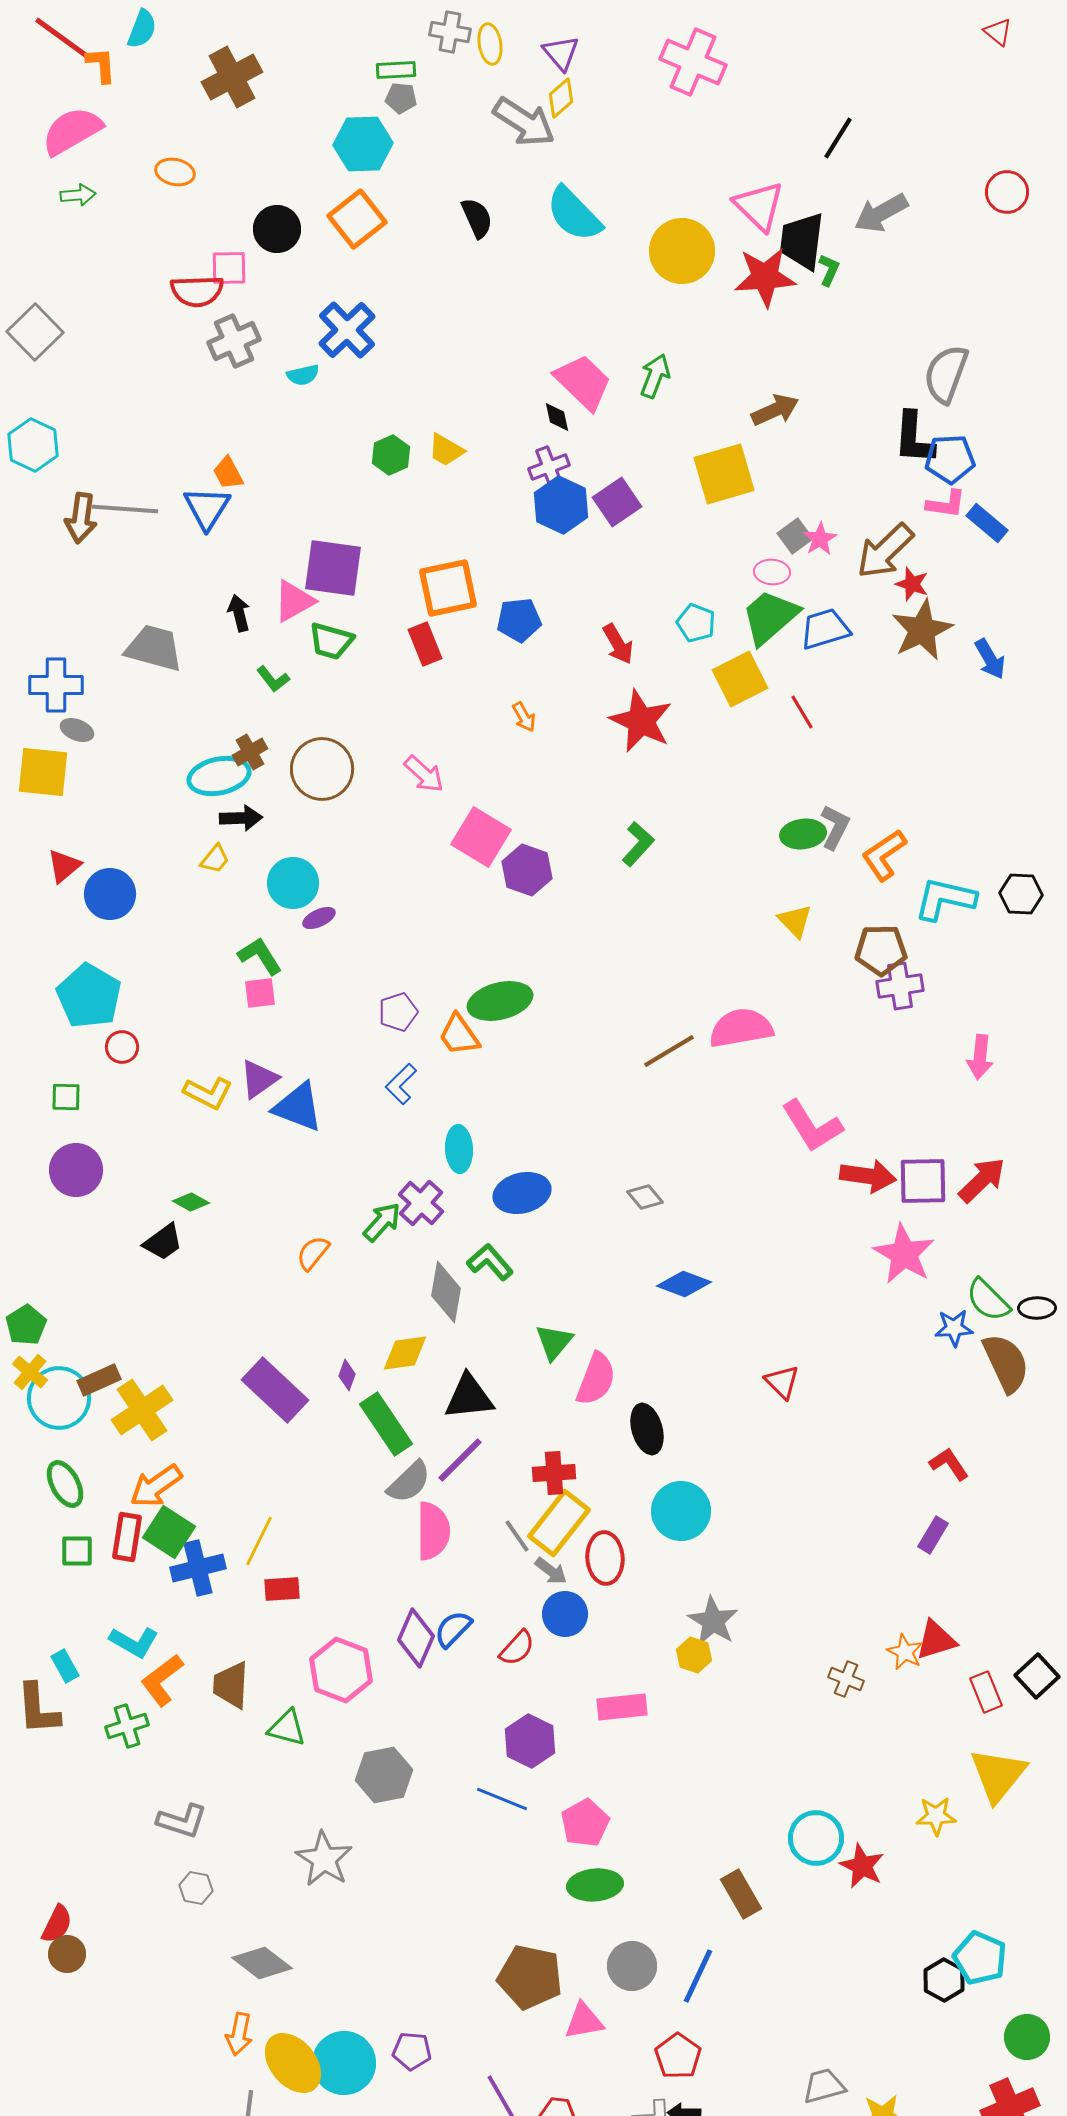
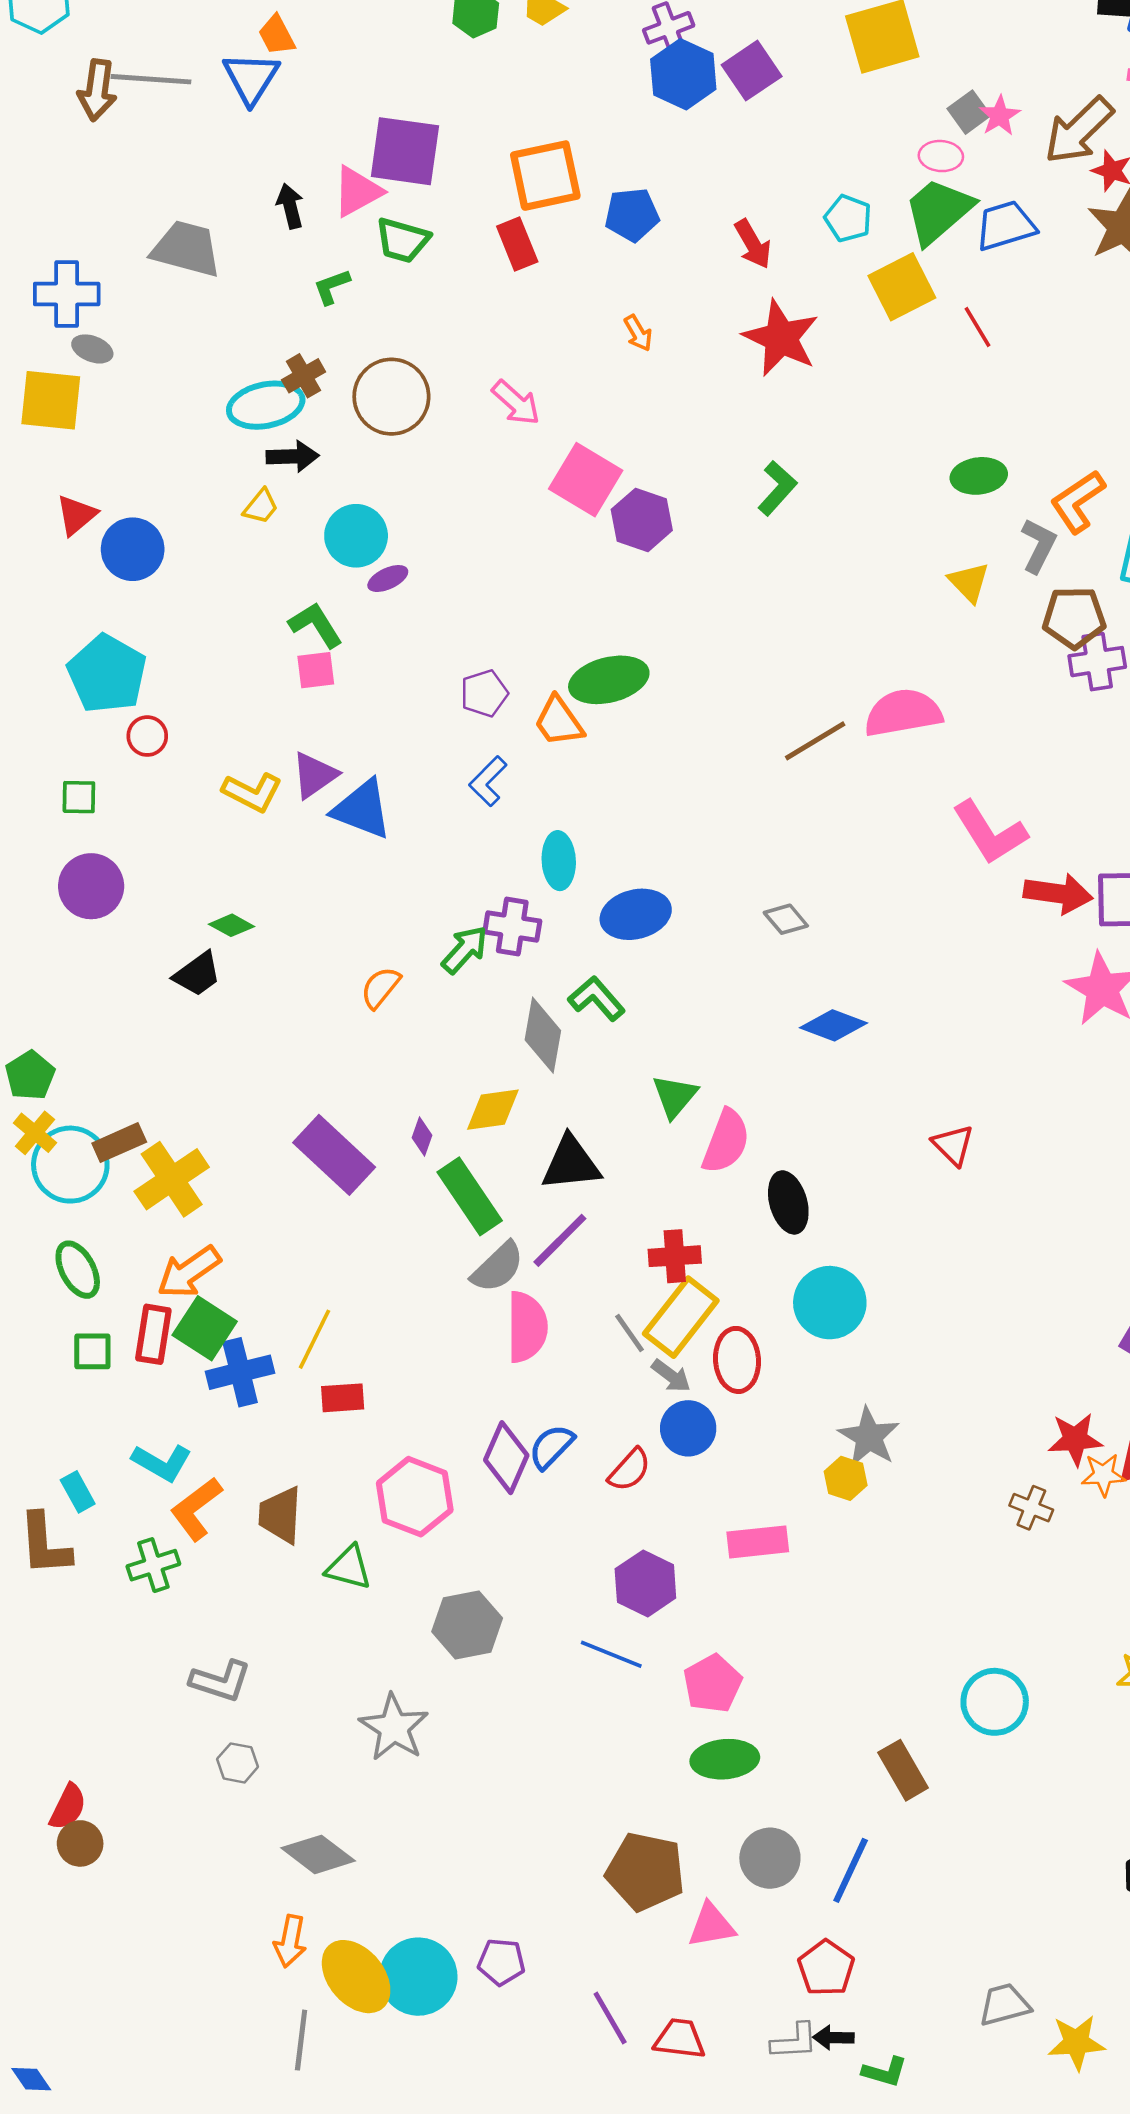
green L-shape: (273, 679) -> (332, 287), turned 108
gray L-shape: (835, 827) -> (1039, 546), moved
purple cross: (421, 1203) -> (512, 926), turned -33
orange star: (905, 1652) -> (1103, 1475), turned -30
red star: (862, 1866) -> (1075, 1439), moved, turned -30

